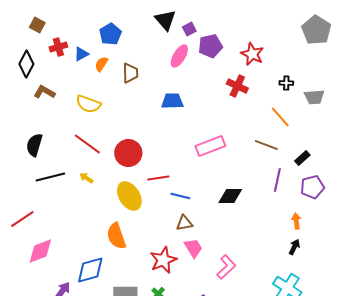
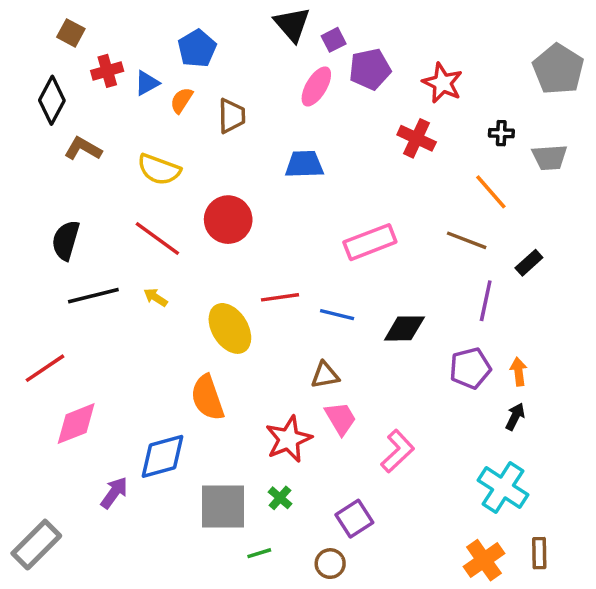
gray pentagon: (316, 30) -> (558, 69), moved
red circle: (128, 153) -> (228, 220), moved
purple pentagon: (312, 187) -> (470, 368), moved
blue line: (180, 196) -> (337, 315), moved

